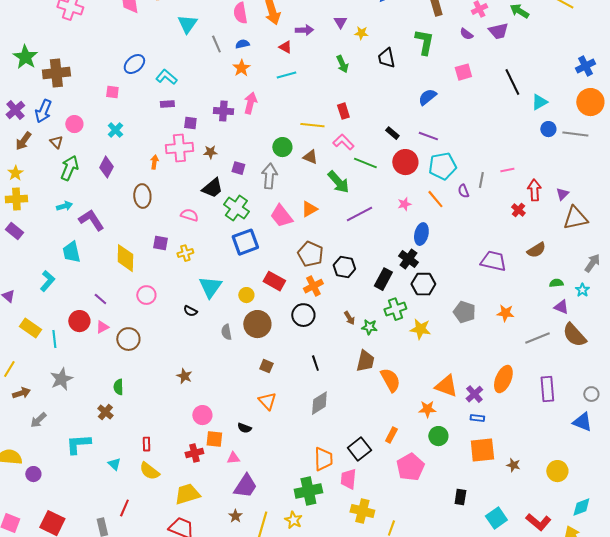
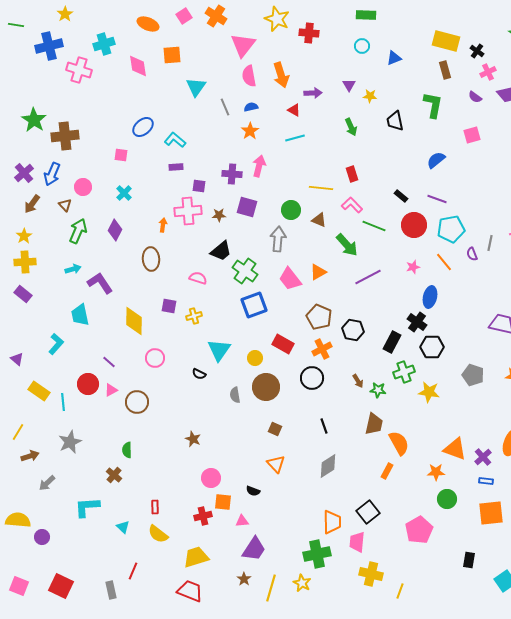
purple square: (238, 168) -> (247, 207), moved, size x1.5
orange rectangle: (391, 435) -> (387, 471), moved

